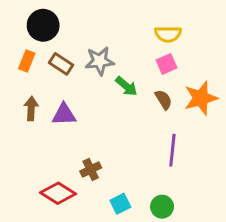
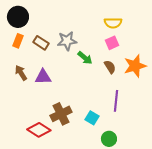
black circle: (43, 25) -> (18, 17), moved
brown arrow: (31, 109) -> (21, 73), turned -35
brown cross: (91, 169) -> (61, 114), size x1.5
cyan square: (120, 204) -> (92, 118), moved, turned -32

